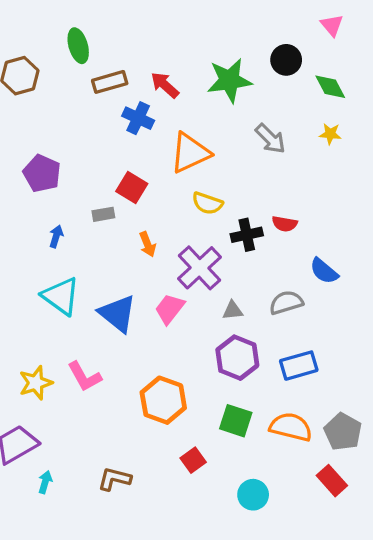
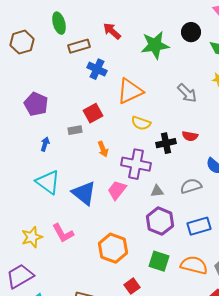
red arrow: (165, 85) -> (112, 31), moved
gray arrow: (270, 139) -> (187, 93), moved
red square: (132, 187) -> (93, 113), turned 30
purple cross: (199, 268) -> (136, 164), turned -36

